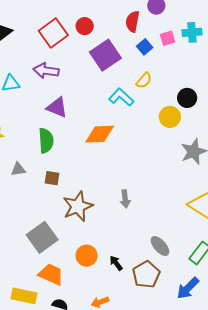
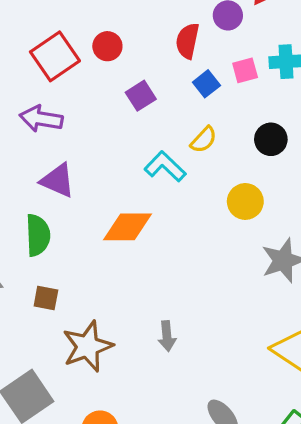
purple square: (105, 55) -> (141, 96), size x0.6
black circle: (187, 98) -> (271, 139), moved

